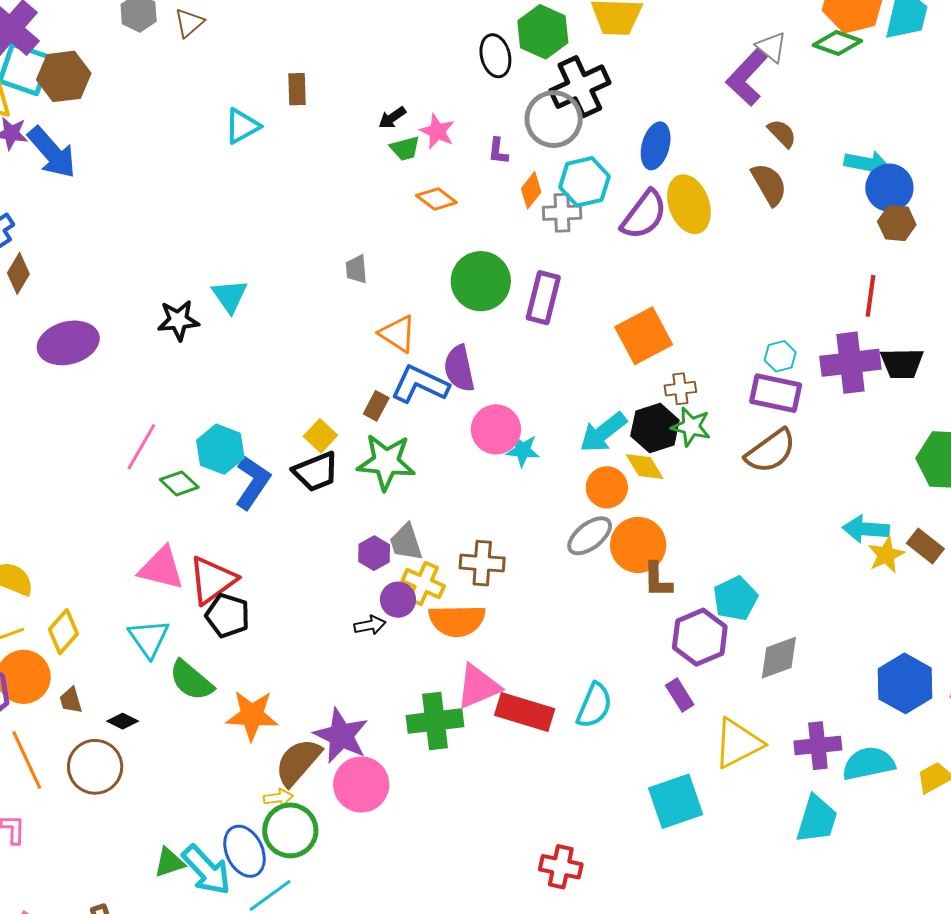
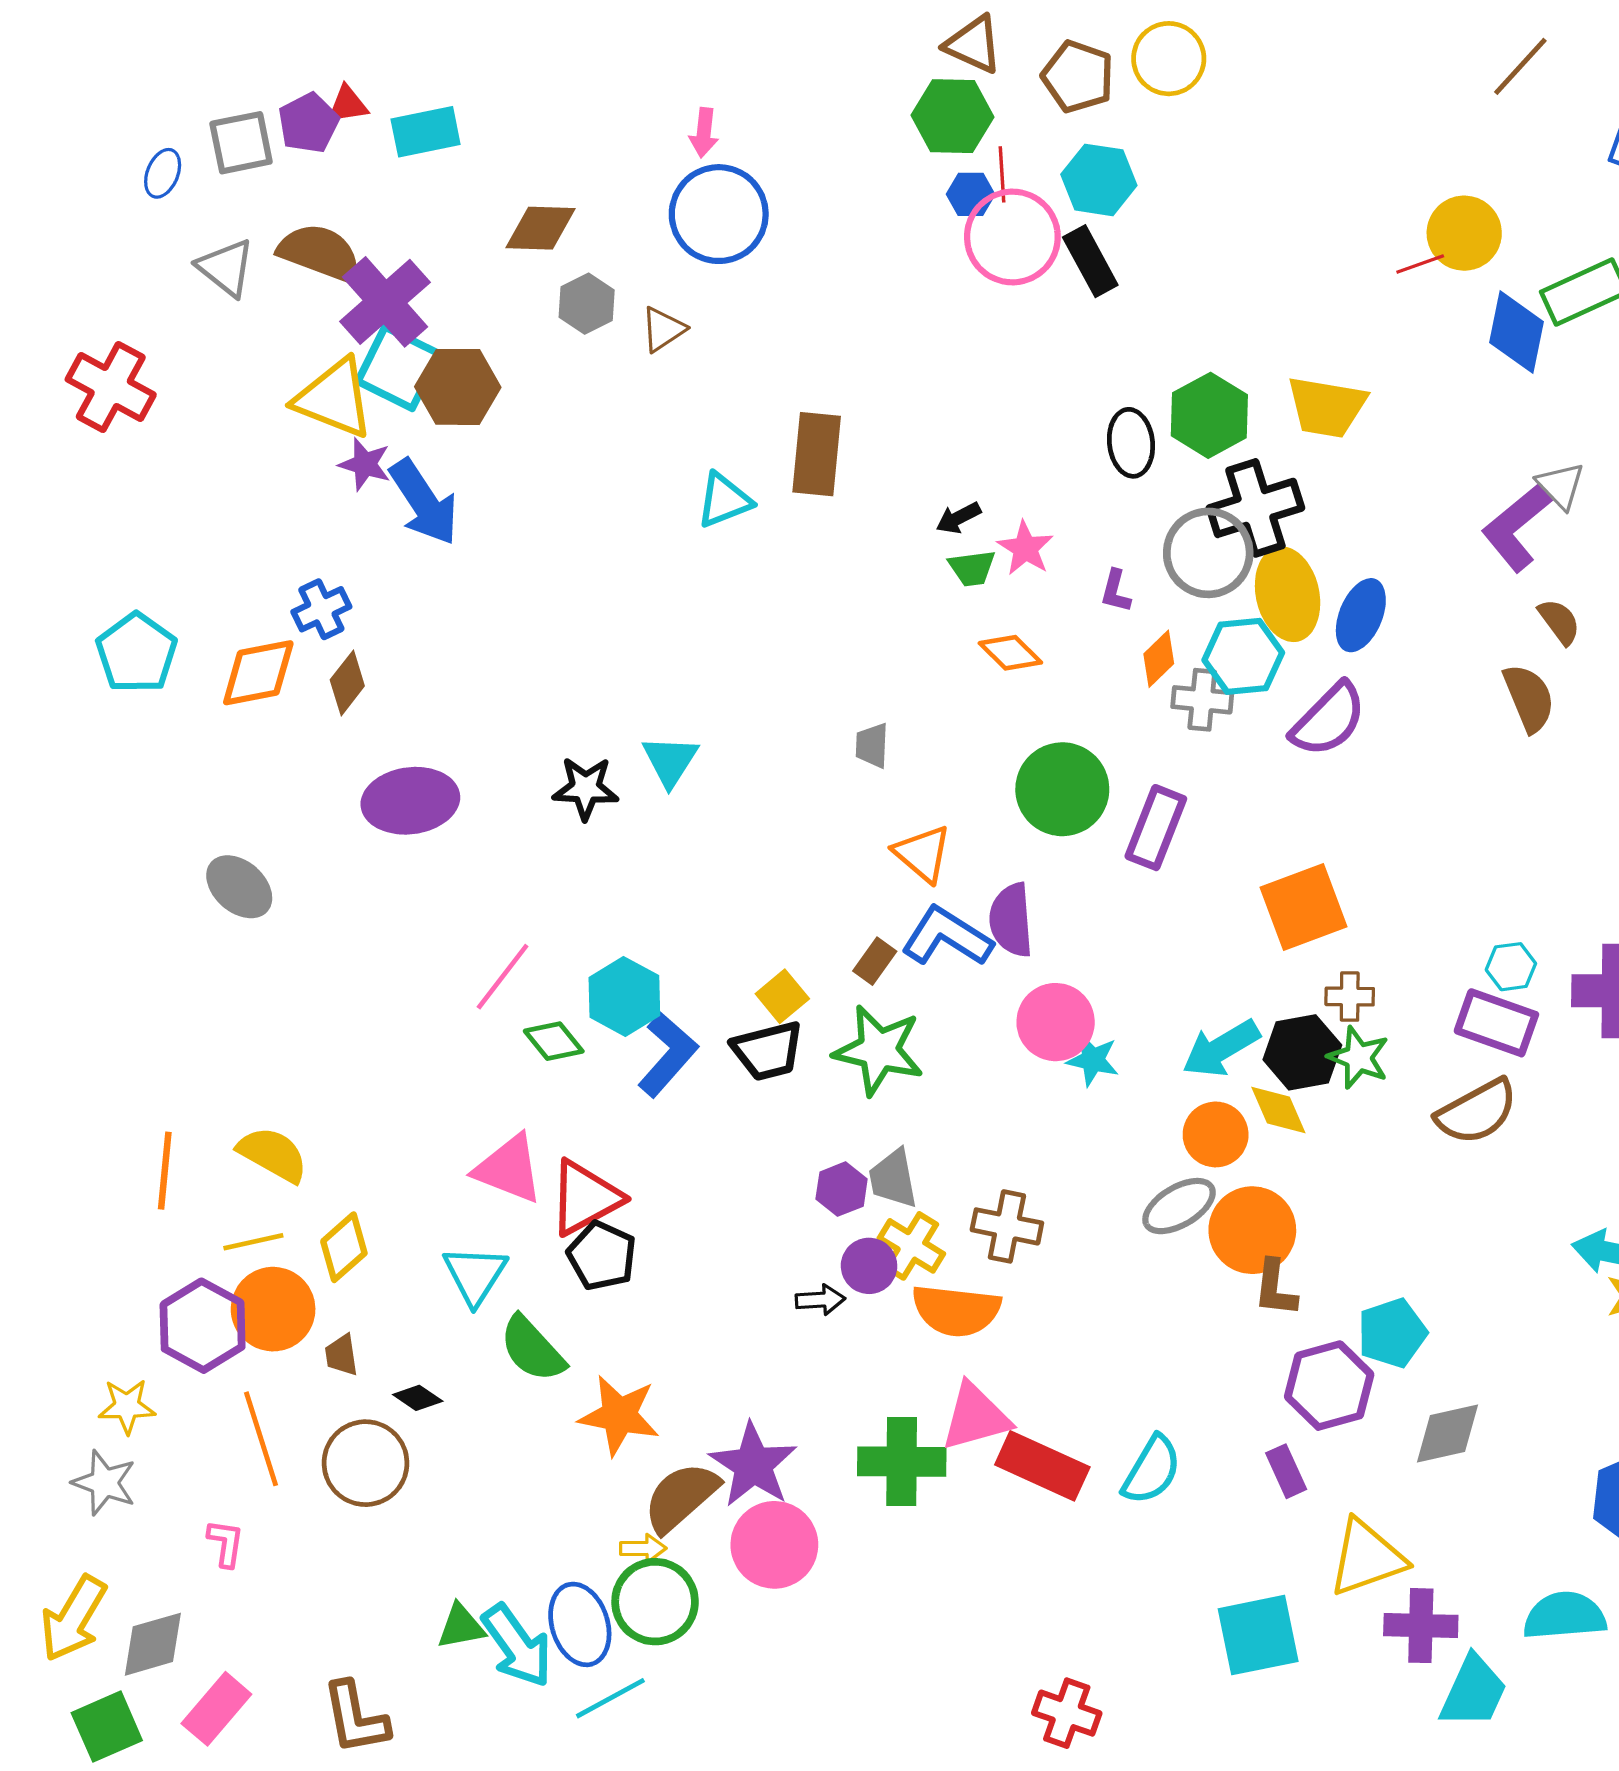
brown rectangle: (297, 89) -> (817, 454), size x1.6
yellow ellipse: (689, 204) -> (1288, 594), moved
purple cross: (818, 746) -> (1421, 1626), moved

